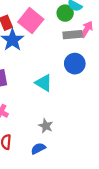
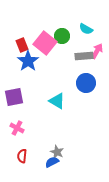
green circle: (65, 13) -> (62, 36), moved
gray star: (46, 126) -> (57, 152), moved

